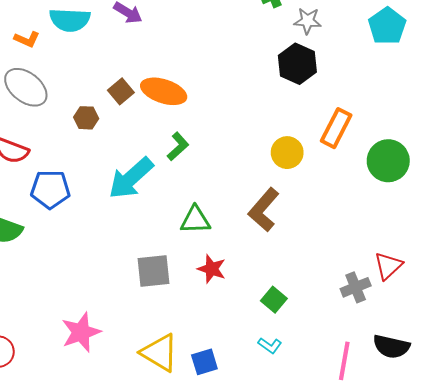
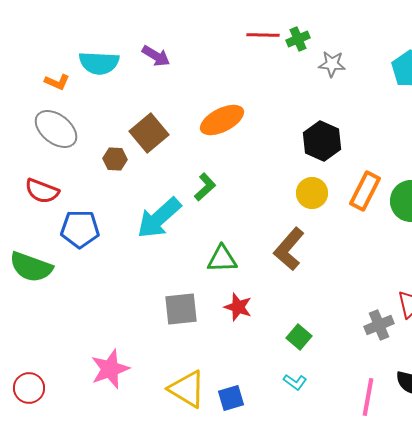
black hexagon: (297, 64) -> (322, 141), moved
brown square: (121, 91) -> (149, 133), size x1.5
orange ellipse: (164, 91) -> (222, 120), moved, turned -45
orange rectangle: (336, 128) -> (365, 191), moved

